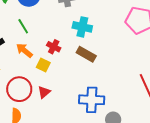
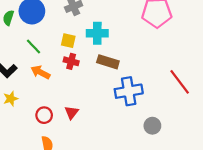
yellow square: (43, 65) -> (68, 41), moved
red circle: (19, 89) -> (44, 115), size x0.6
blue cross: (92, 100) -> (129, 91), moved

